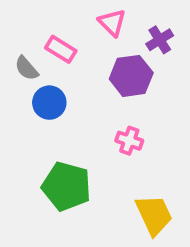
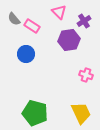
gray semicircle: (26, 68) -> (14, 19), moved
pink cross: (129, 141) -> (86, 75), moved
green pentagon: (66, 186) -> (35, 113), moved

